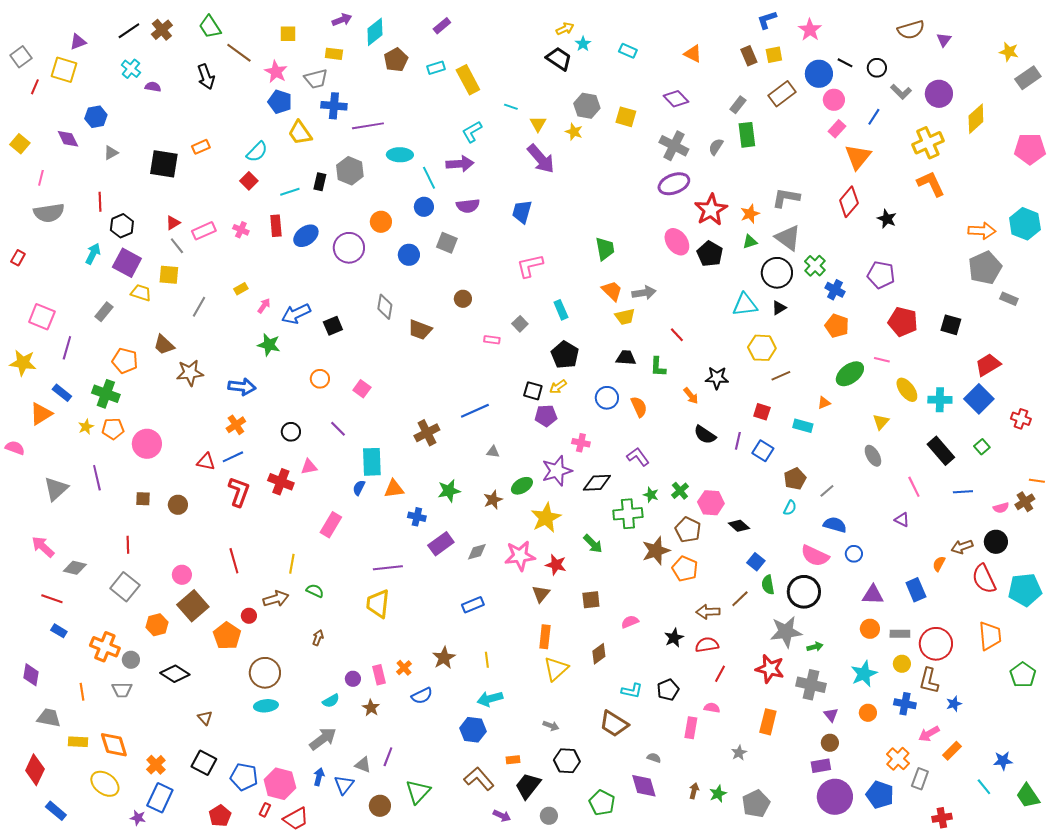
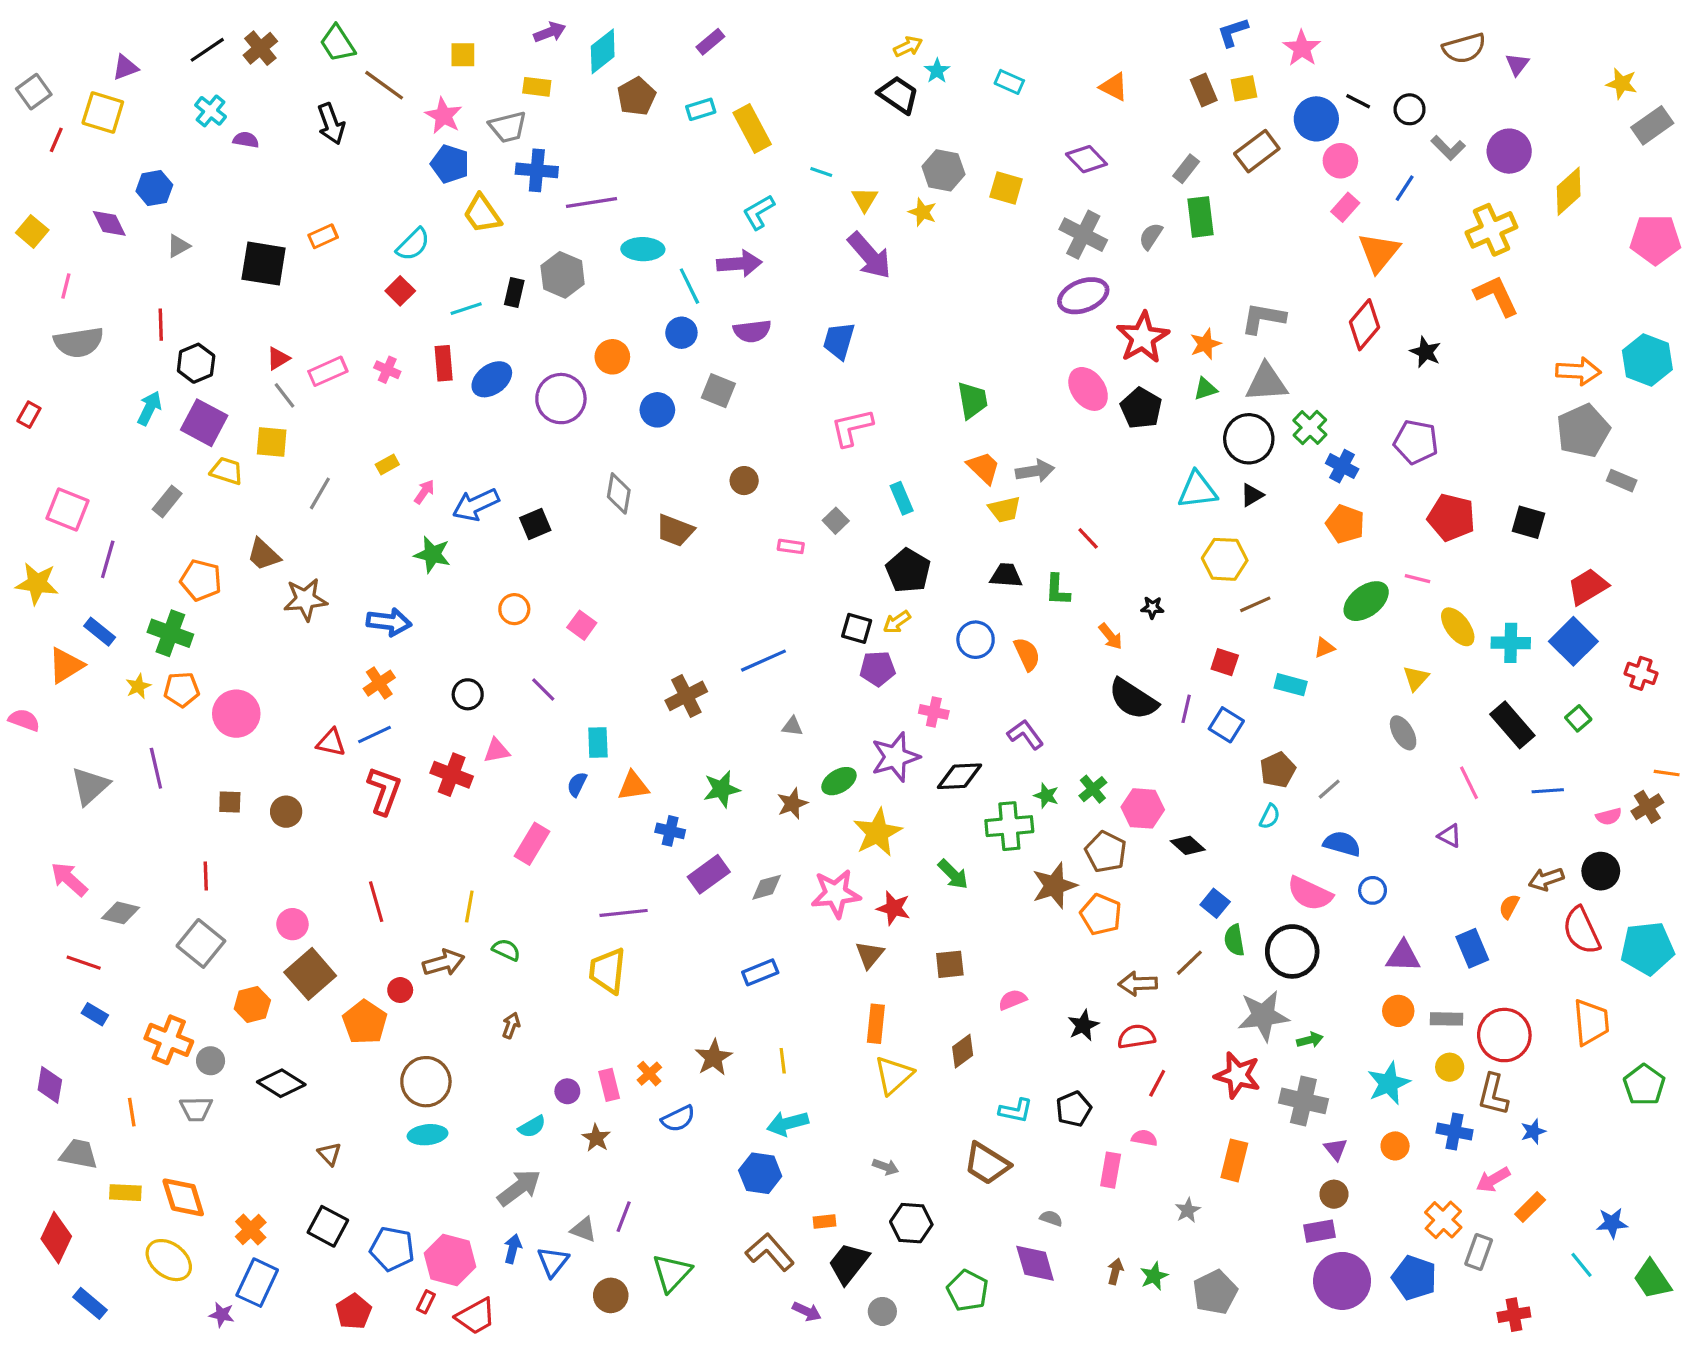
gray triangle: (788, 238) -> (1266, 383), turned -40
black star: (717, 378) -> (1152, 608), size x0.6
black semicircle: (705, 435) -> (1133, 699), size x1.4
cyan rectangle: (372, 462) -> (598, 743), size x0.7

